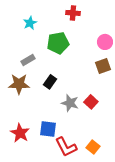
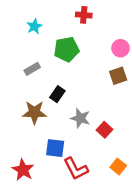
brown star: (19, 84) -> (34, 112), moved
red square: (91, 102) -> (104, 130), moved
red star: (20, 133) -> (23, 170), moved
orange square: (93, 147) -> (118, 166), moved

